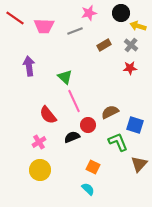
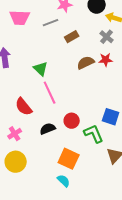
brown rectangle: (104, 45) -> (72, 37), moved
brown semicircle: (110, 112) -> (86, 63), moved
red circle: (88, 125) -> (72, 121), moved
orange square: (93, 167) -> (69, 159), size x1.5

